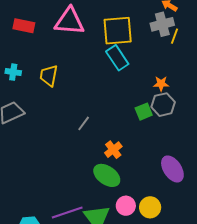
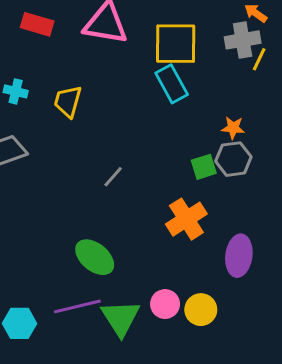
orange cross: (113, 150) -> (186, 219), moved, size x1.5
purple ellipse: (172, 169) -> (239, 256), turned 36
green ellipse: (107, 175) -> (95, 257), moved

